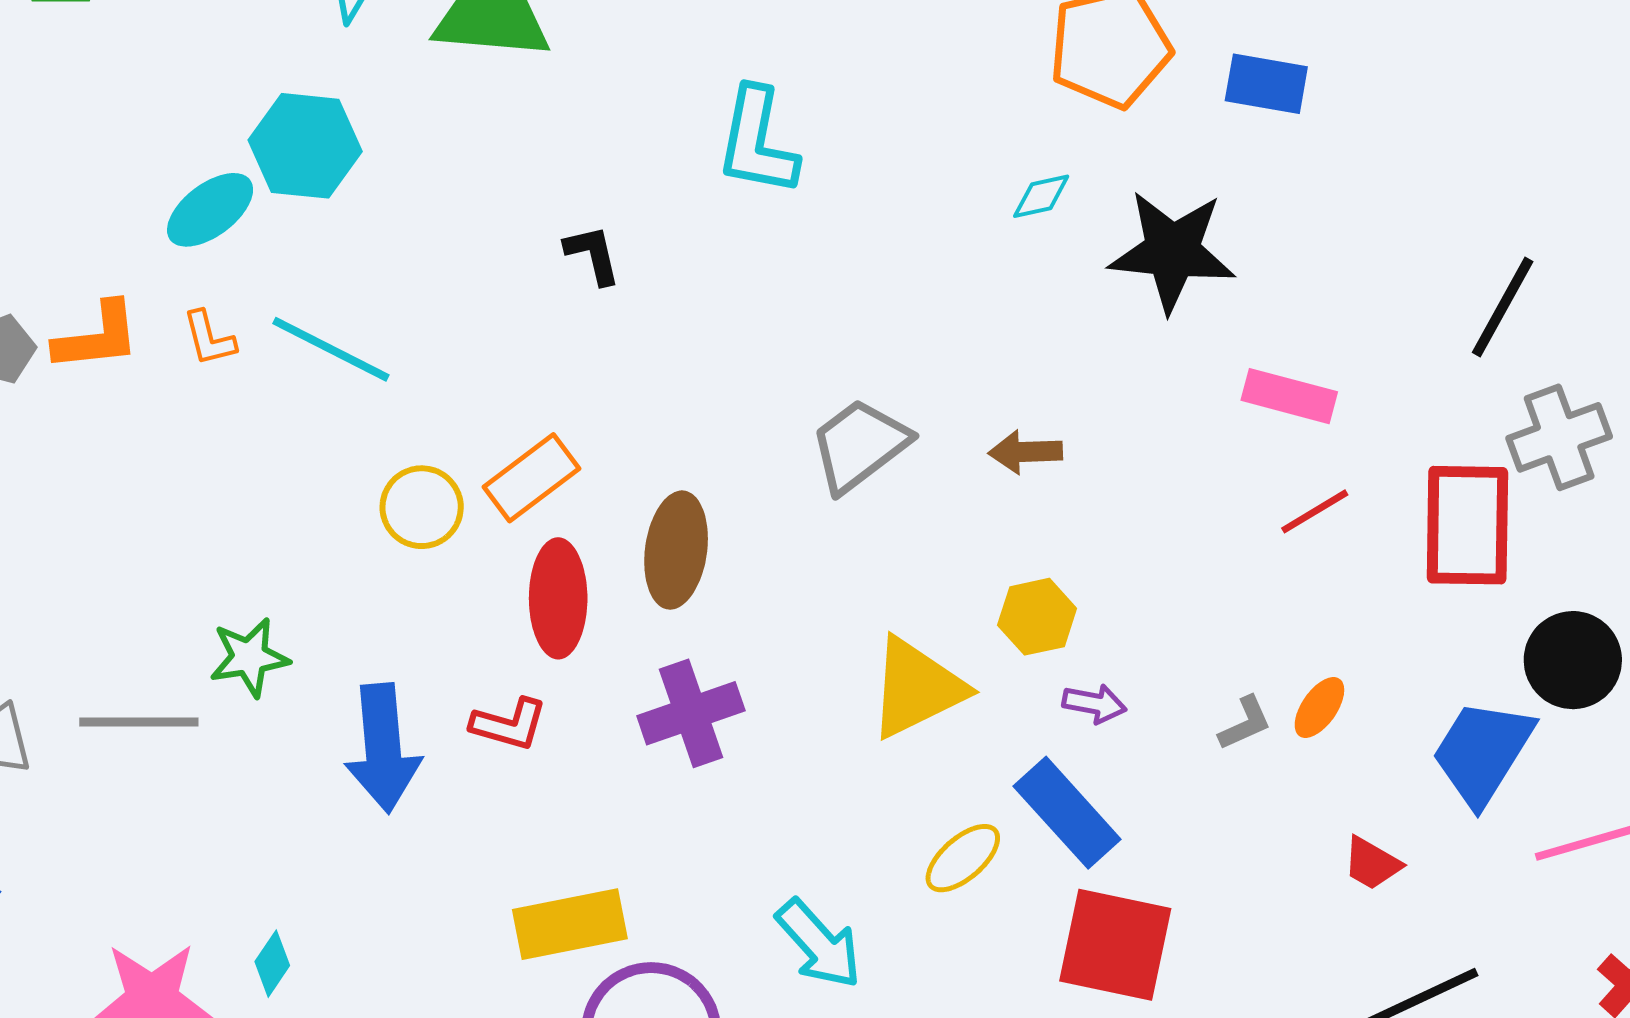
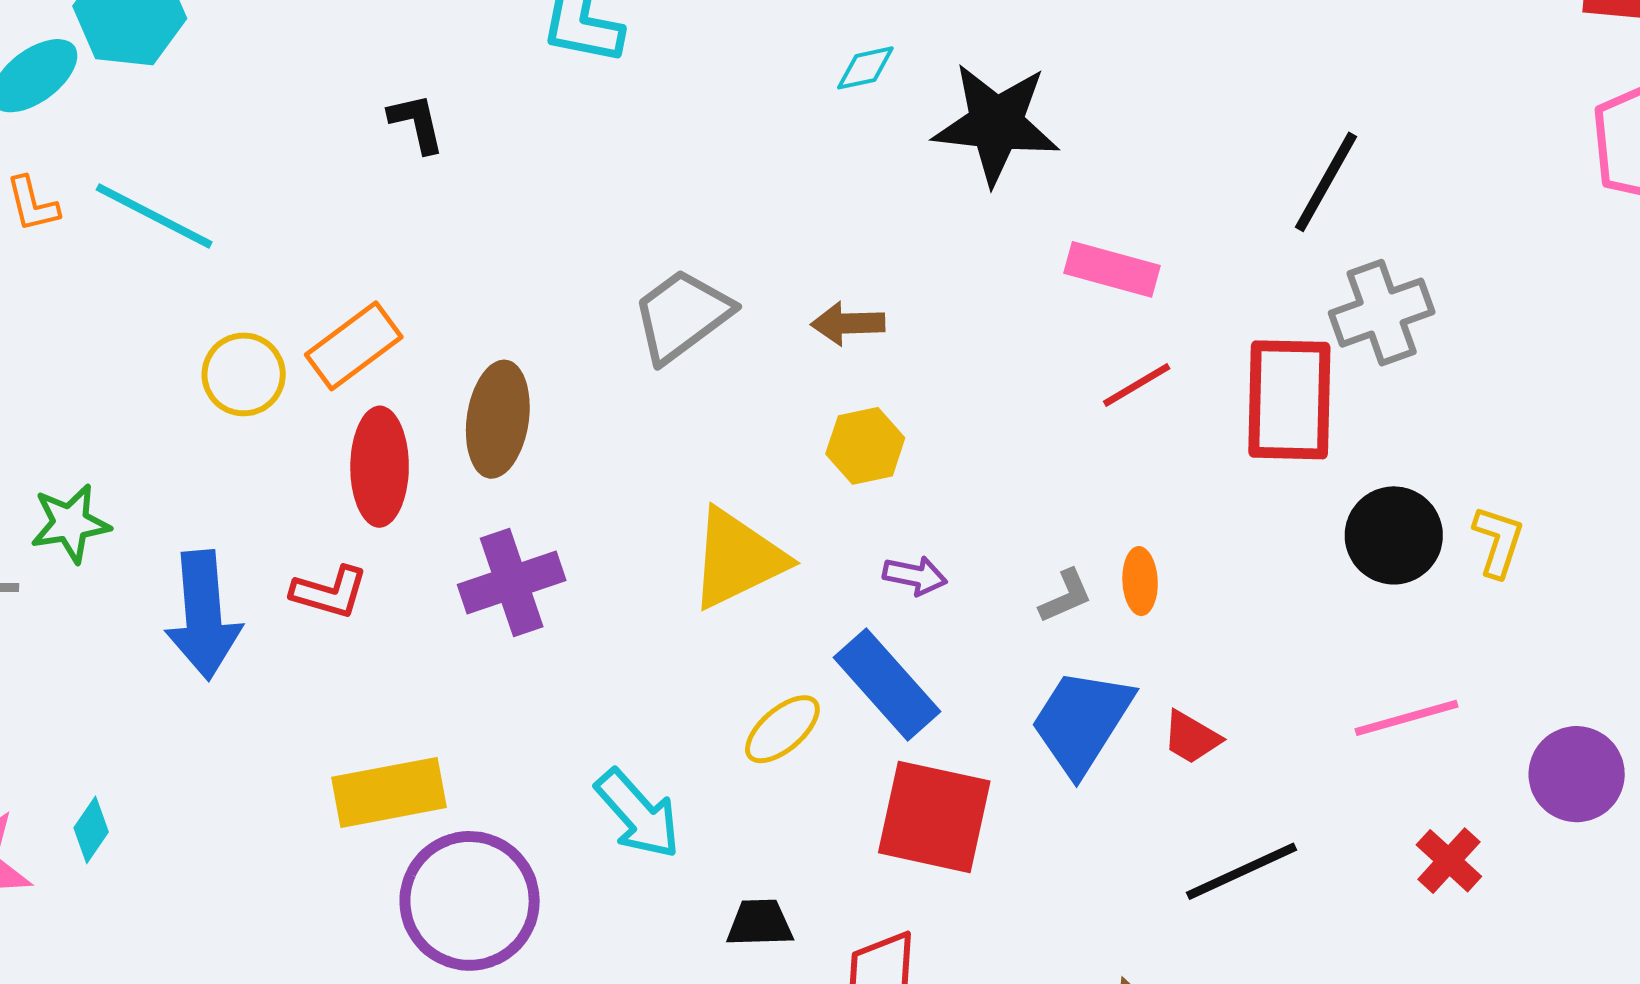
yellow hexagon: (1037, 617) -> (865, 446), moved
orange ellipse: (1319, 707) -> (1140, 581), turned -38
blue trapezoid: (1482, 752) -> (1082, 721), moved

